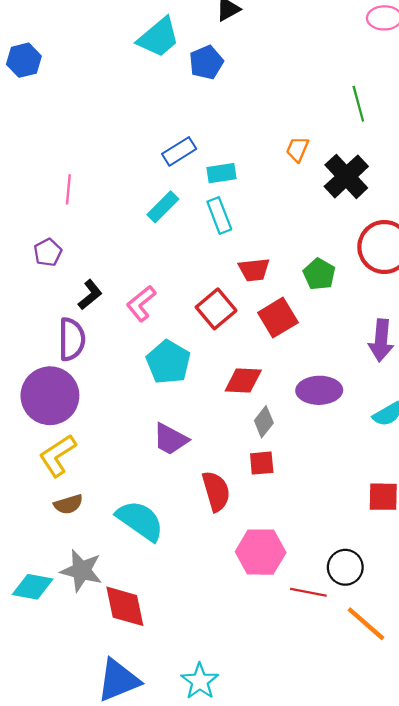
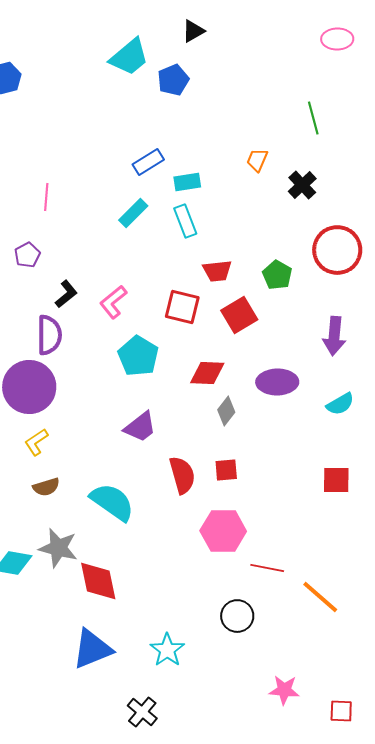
black cross: (346, 176) -> (302, 185), size x0.7
red square: (216, 309) -> (182, 307), turned -36
purple trapezoid: (170, 439) -> (140, 427), turned -66
yellow L-shape: (58, 455) -> (36, 442), size x0.7
red square: (262, 463) -> (226, 470), moved
black circle: (345, 567) -> (237, 616), moved

